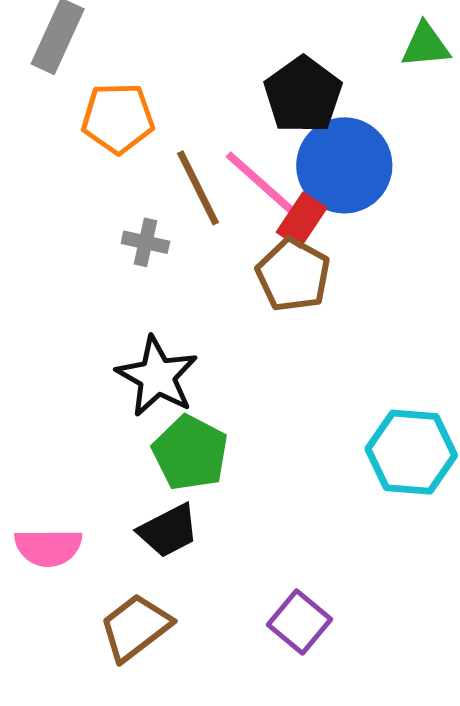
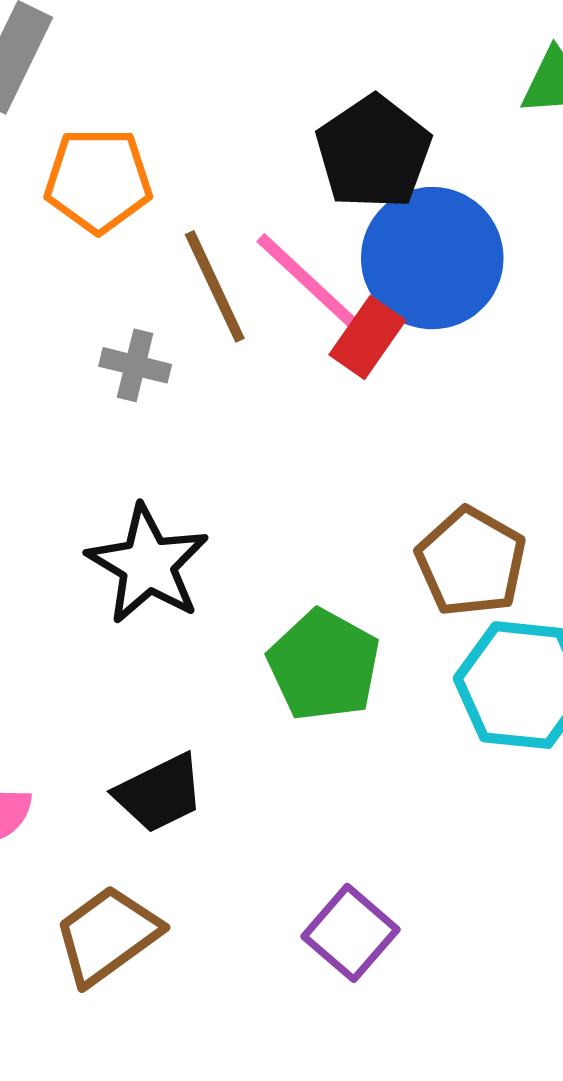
brown pentagon: (293, 275) -> (471, 562), moved
green pentagon: (190, 453) -> (324, 665), moved

